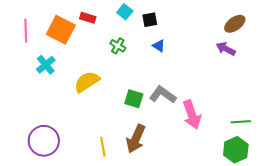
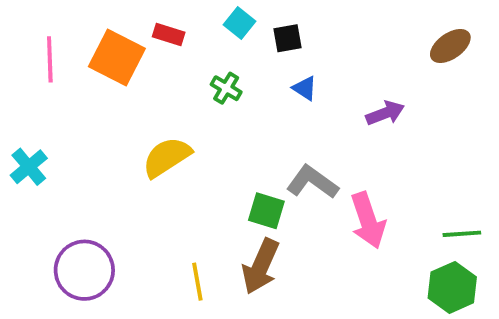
purple arrow: (226, 49) -> (385, 113), moved, turned 132
cyan cross: (46, 65) -> (29, 167), moved
green square: (134, 99) -> (266, 211), moved

